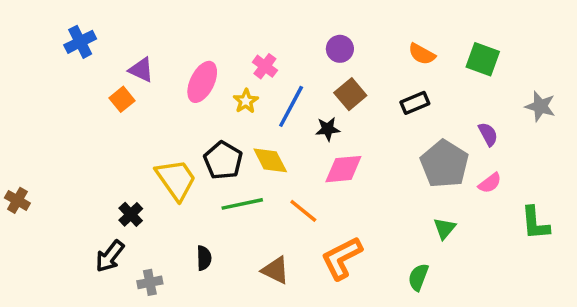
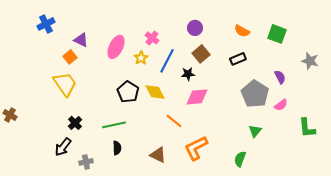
yellow trapezoid: (176, 180) -> (65, 84), moved
green line: (242, 204) -> (114, 125), moved

